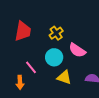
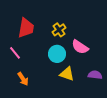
pink line: (31, 67) -> (15, 53), moved
orange arrow: (20, 82) -> (23, 79), turned -32

